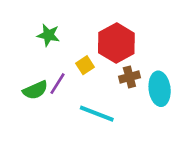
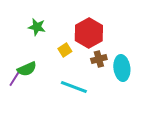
purple line: (58, 84) -> (15, 78), moved

